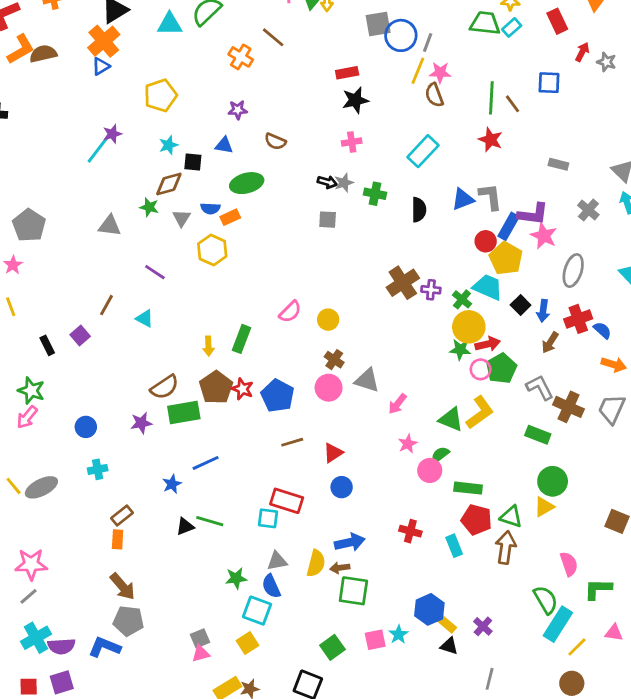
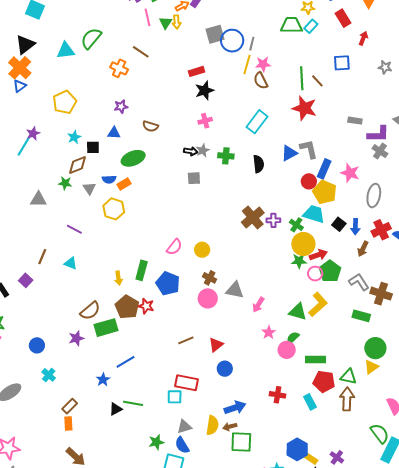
gray star: (606, 62) -> (385, 67), moved
red star: (491, 140) -> (304, 108), size x1.4
purple L-shape: (533, 214) -> (378, 134), moved
blue pentagon: (278, 396) -> (168, 283), moved
cyan cross: (98, 469) -> (49, 375), turned -32

